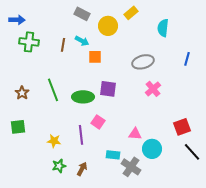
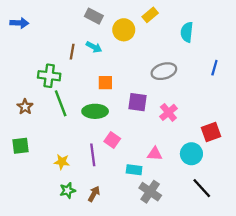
green cross: (29, 42) -> (49, 76), moved
orange square: (95, 57) -> (105, 83), moved
purple square: (108, 89) -> (138, 102), moved
pink cross: (153, 89) -> (168, 112), moved
red square: (182, 127) -> (211, 132), moved
cyan circle: (152, 149) -> (191, 154), moved
black line: (192, 152) -> (202, 188), moved
cyan rectangle: (113, 155) -> (134, 170), moved

